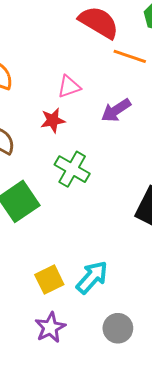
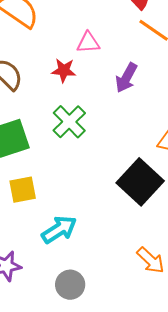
purple arrow: (116, 110) -> (126, 78), turned -44
yellow square: (49, 280) -> (23, 190), moved

